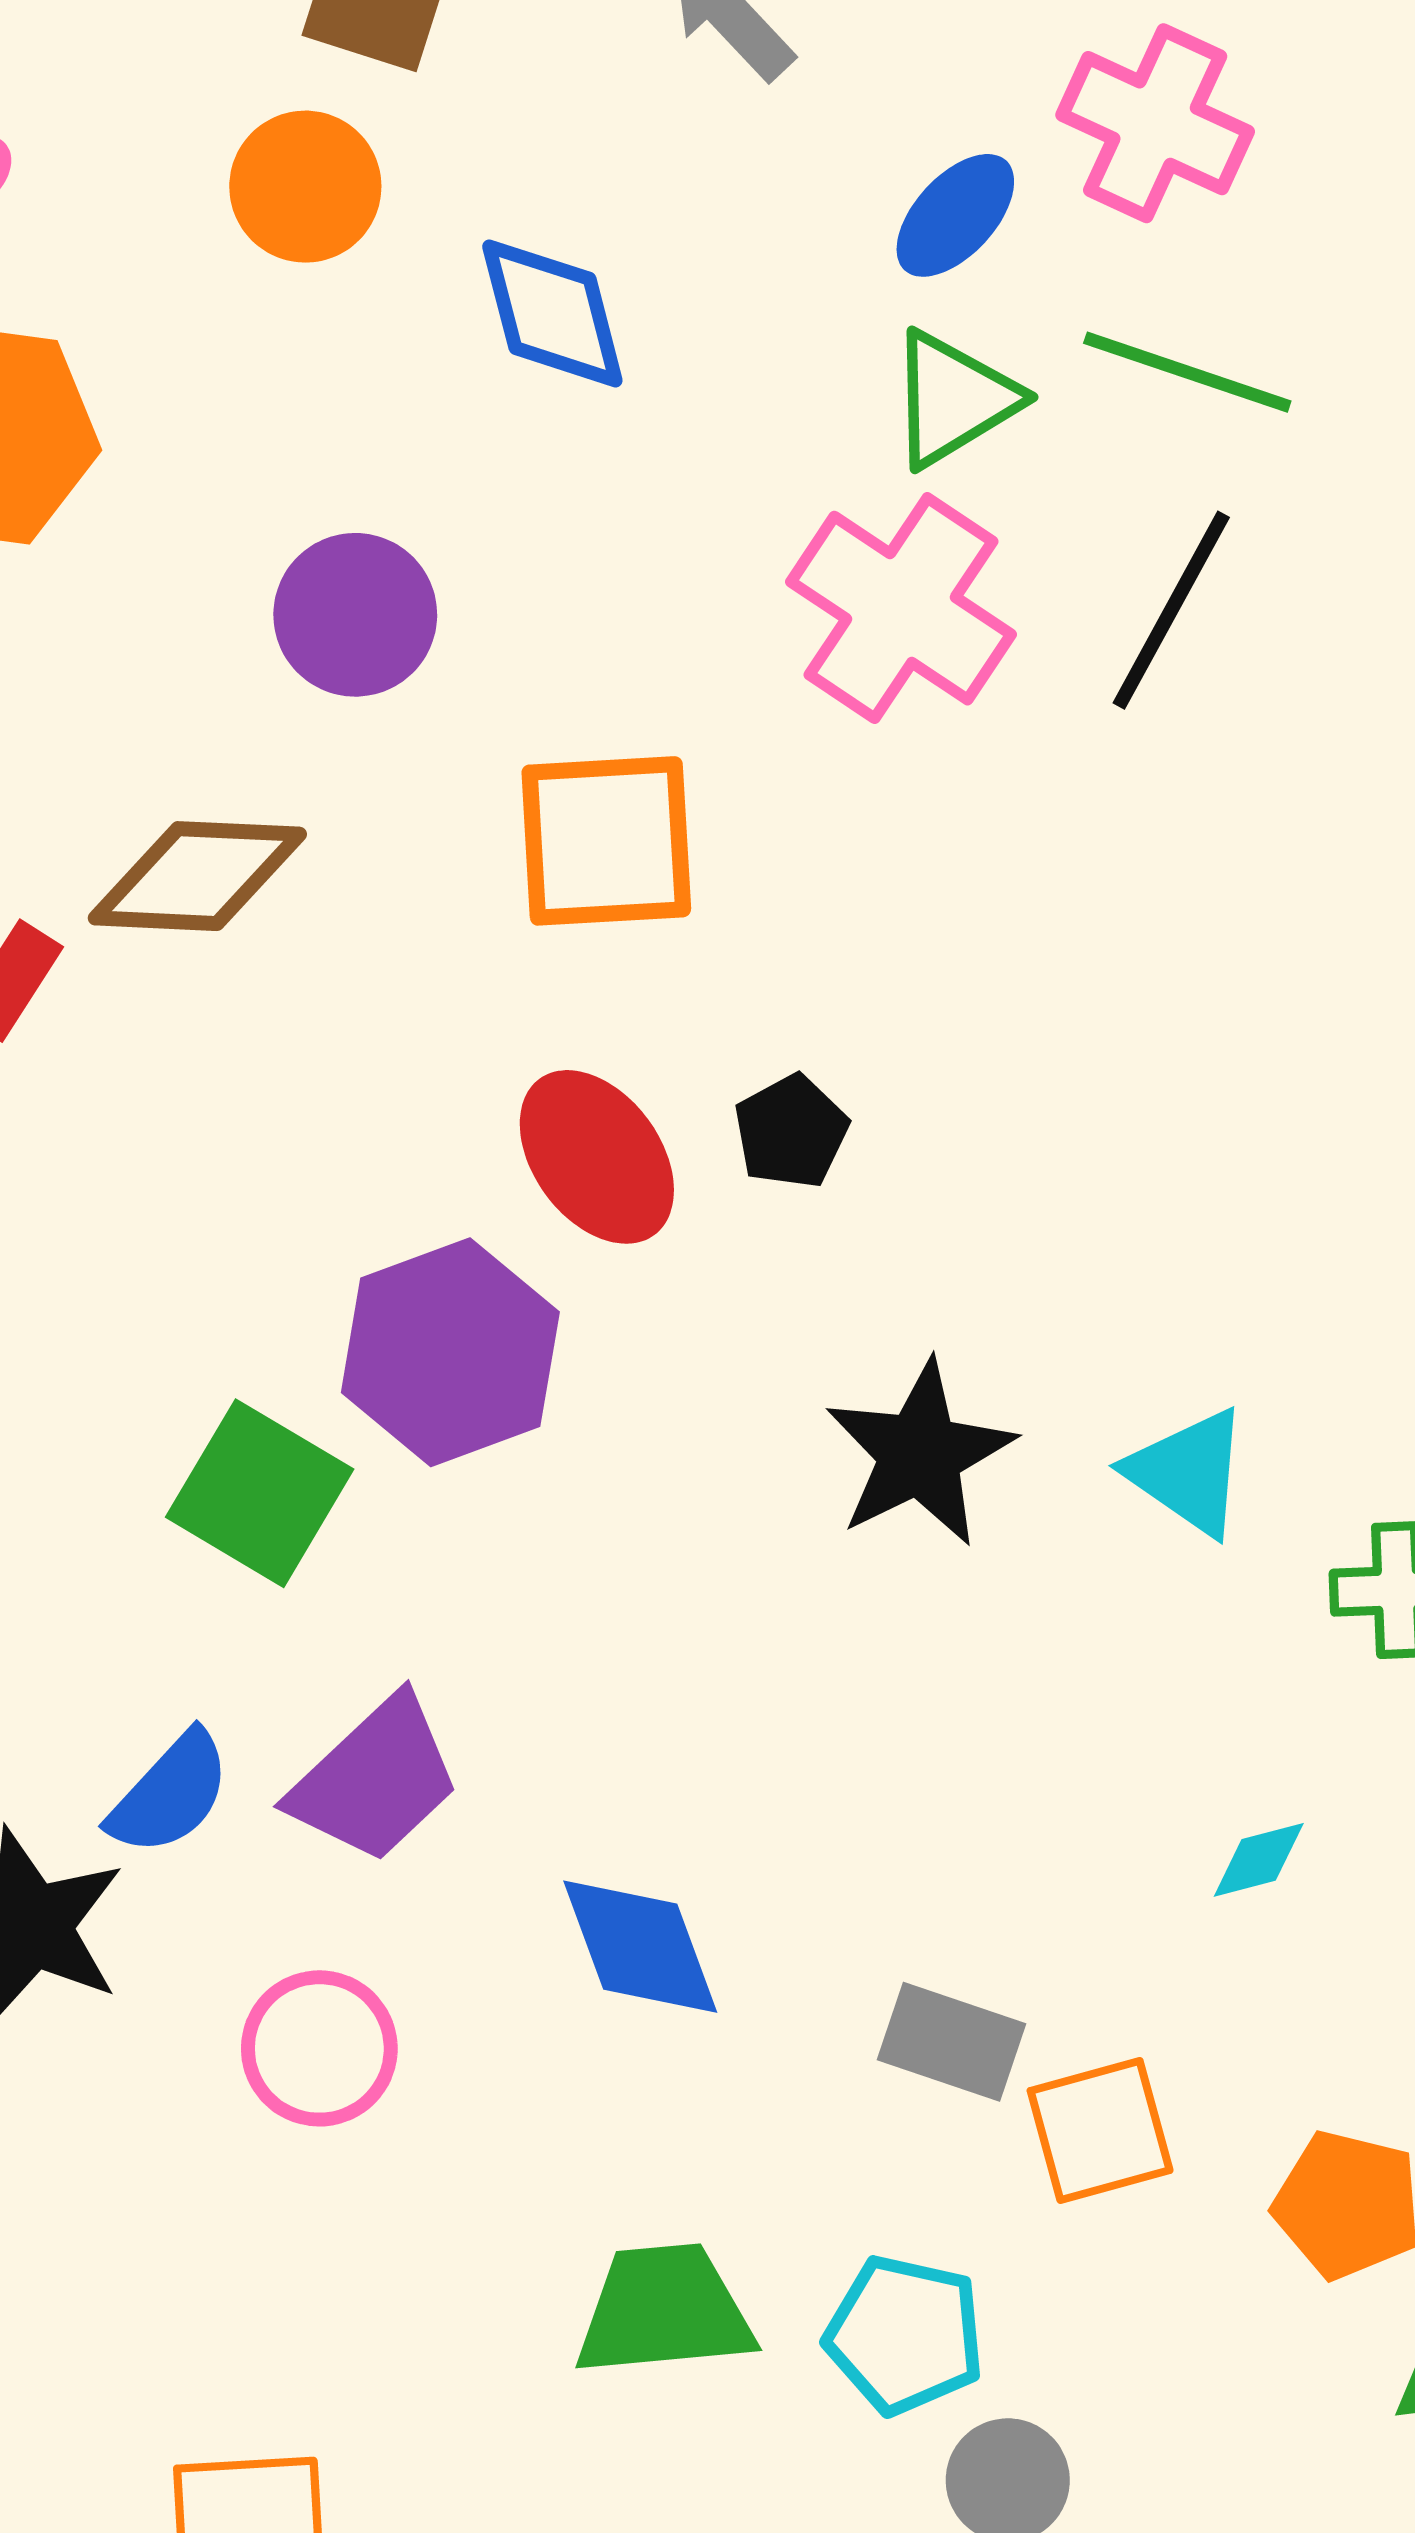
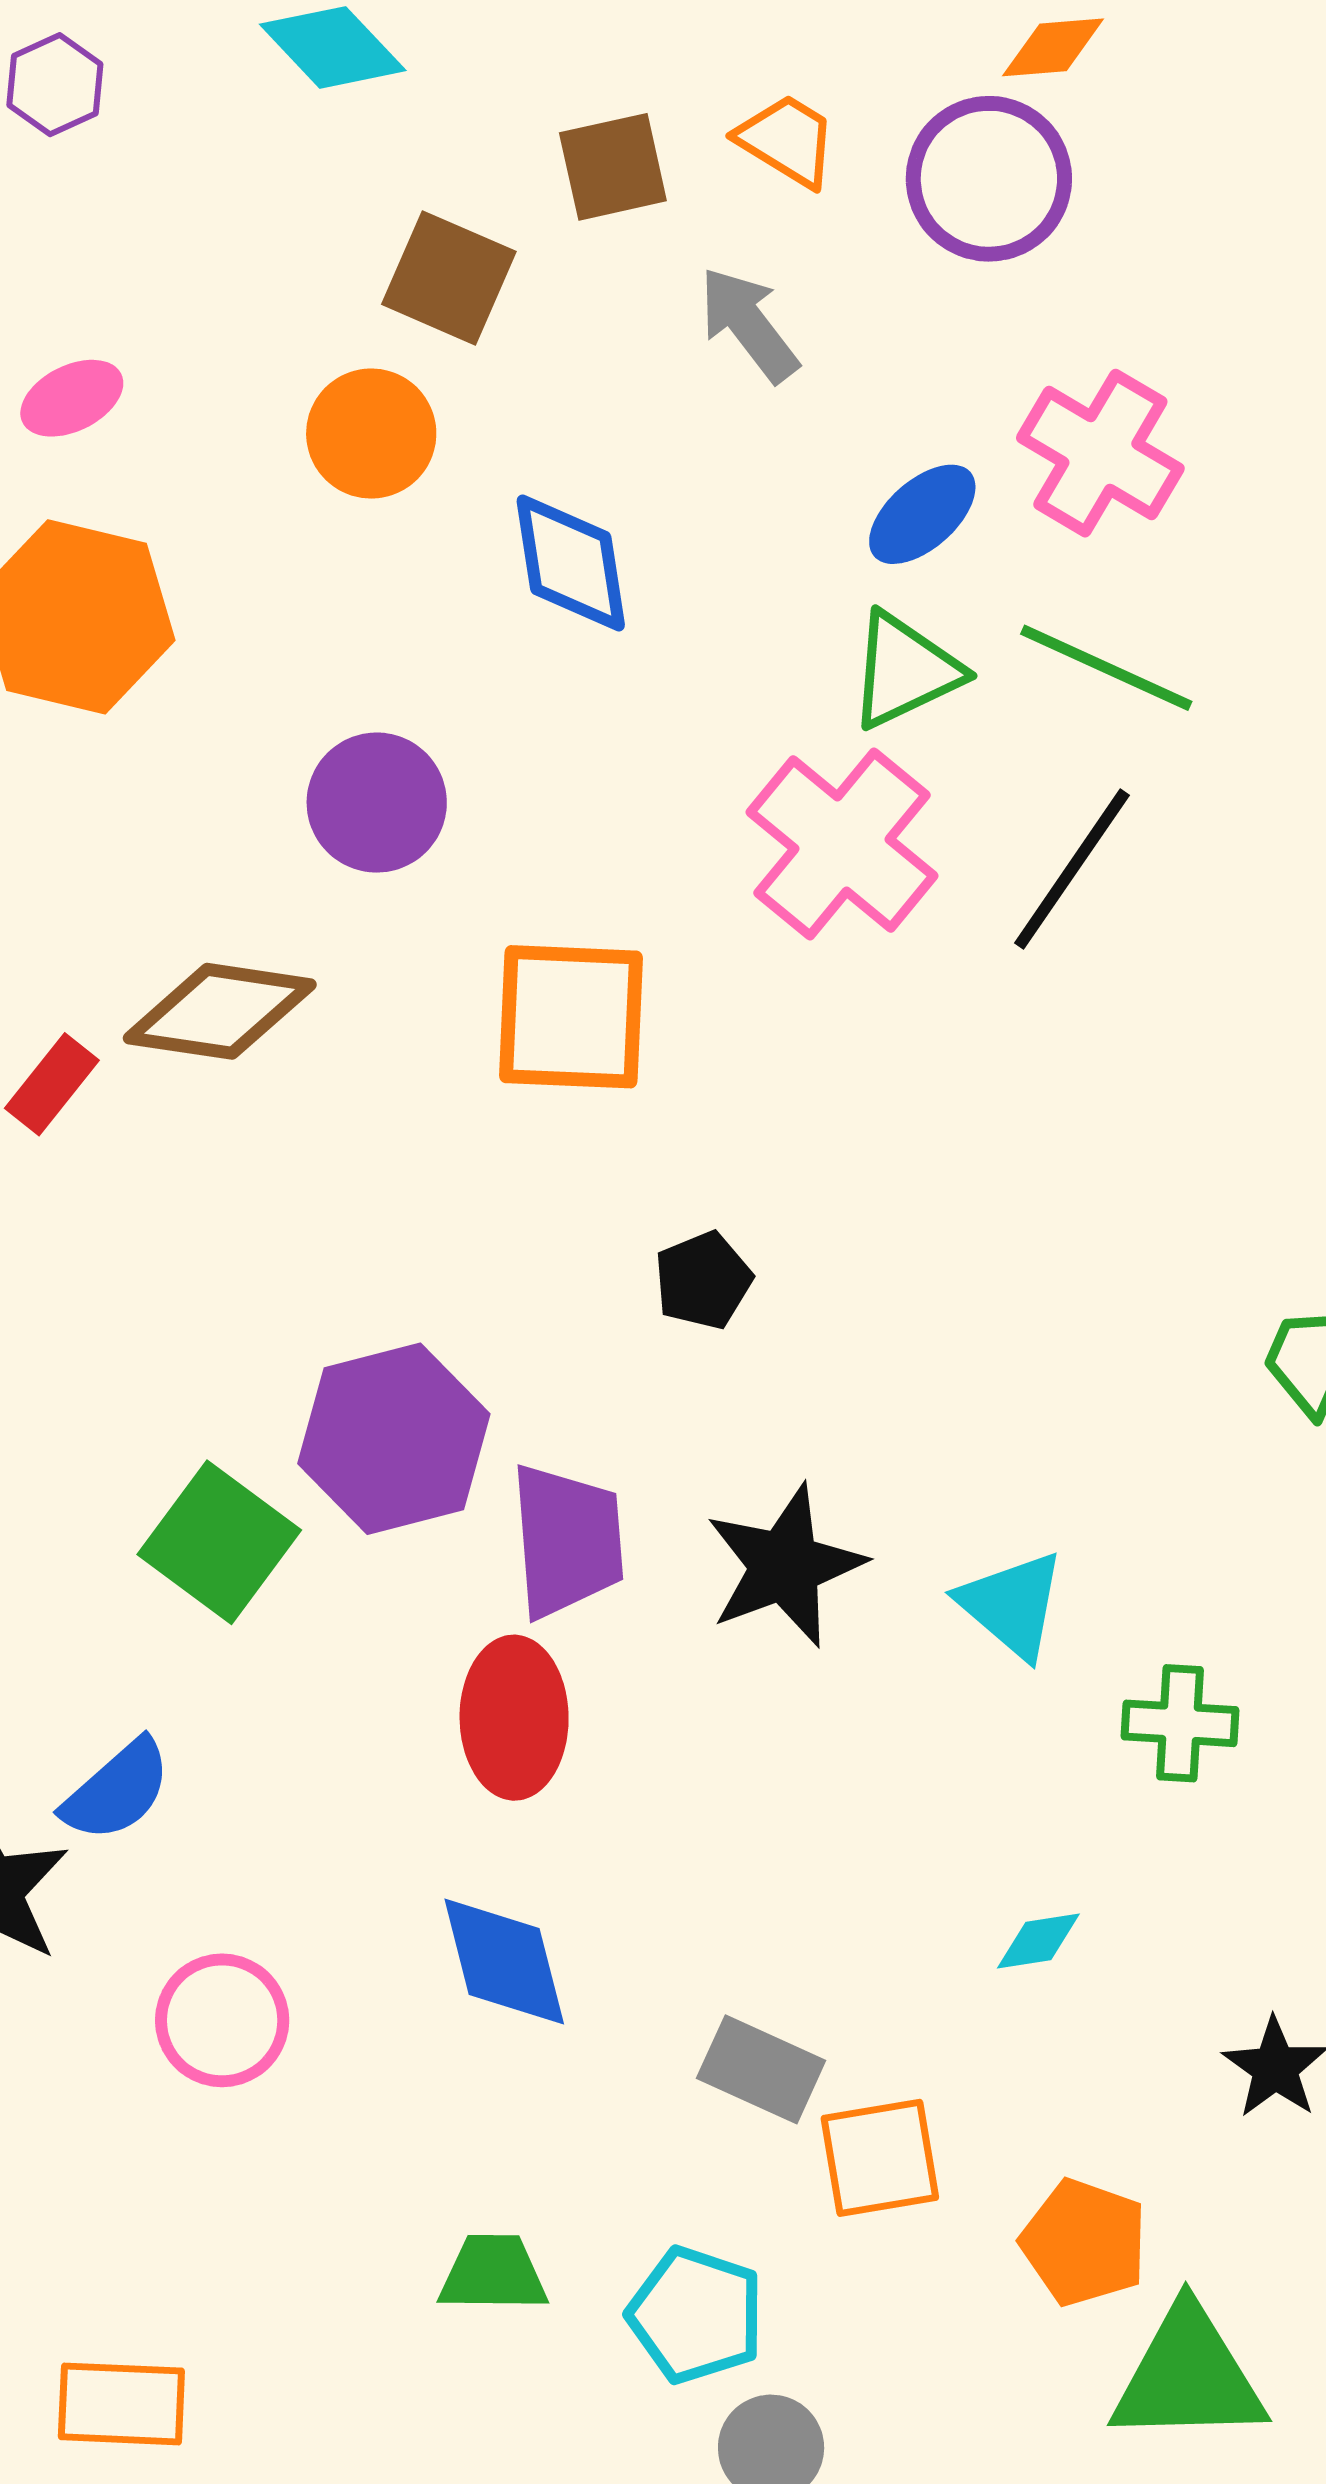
red ellipse: (597, 1157) -> (514, 1718), moved, turned 30
purple trapezoid: (375, 1780) -> (567, 1541), moved, turned -57
green trapezoid: (664, 2311) -> (493, 2273), size x0.7

